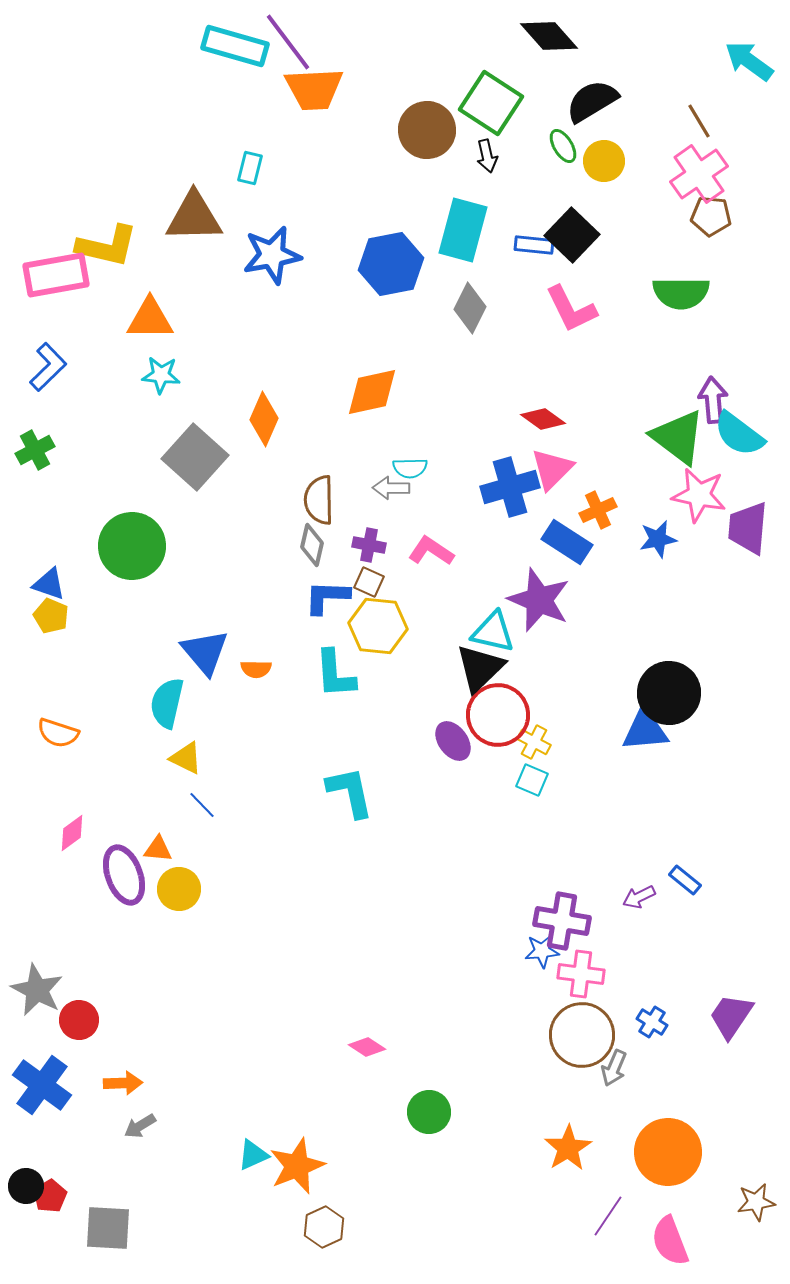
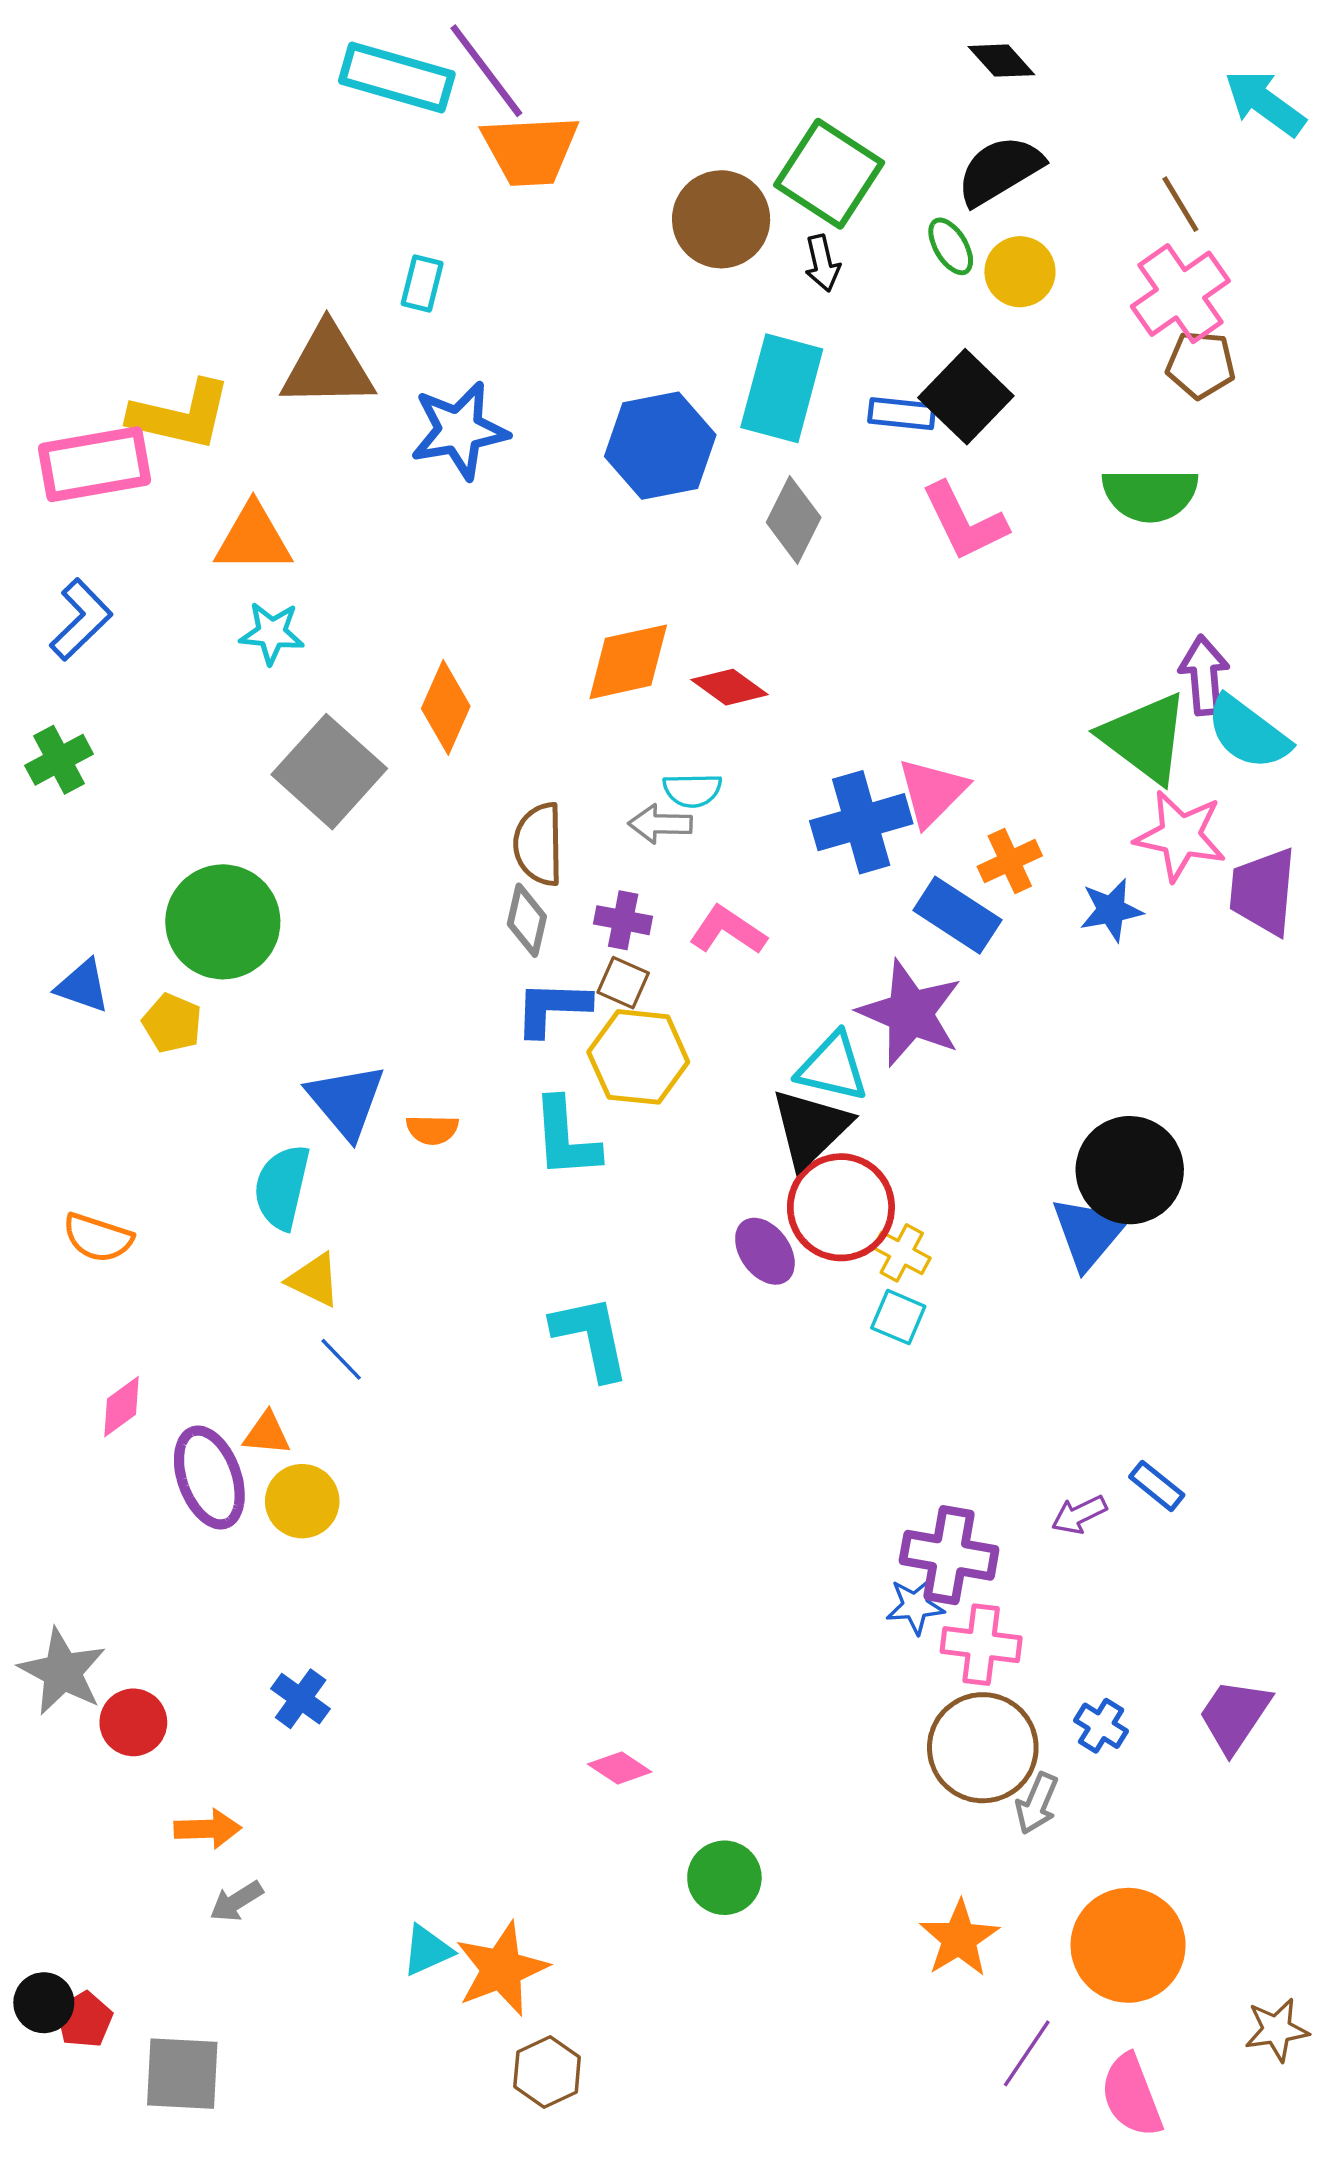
black diamond: (549, 36) -> (1001, 61), moved, size x0.7
red diamond: (543, 419) -> (729, 687), moved
yellow pentagon: (51, 616) -> (172, 1023), moved
blue triangle: (645, 730) -> (1089, 1233), turned -45
blue cross: (42, 1085) -> (301, 1699), moved, size x0.6

